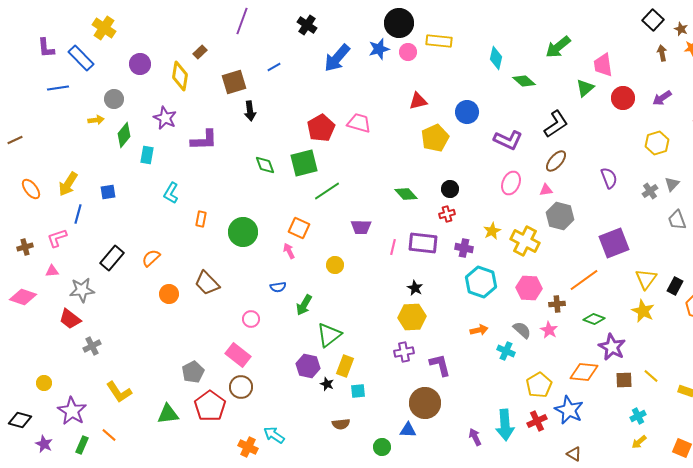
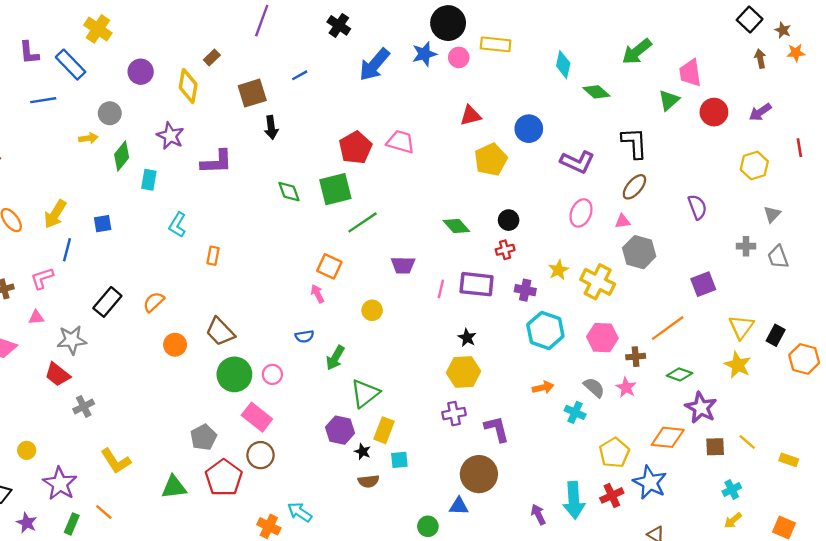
black L-shape: (556, 124) -> (634, 143), turned -60
gray cross: (650, 191) -> (746, 246), moved, turned 35
green circle: (243, 232) -> (234, 374), moved
purple square: (614, 243) -> (703, 284), size x0.7
brown semicircle: (341, 424) -> (369, 481), moved

